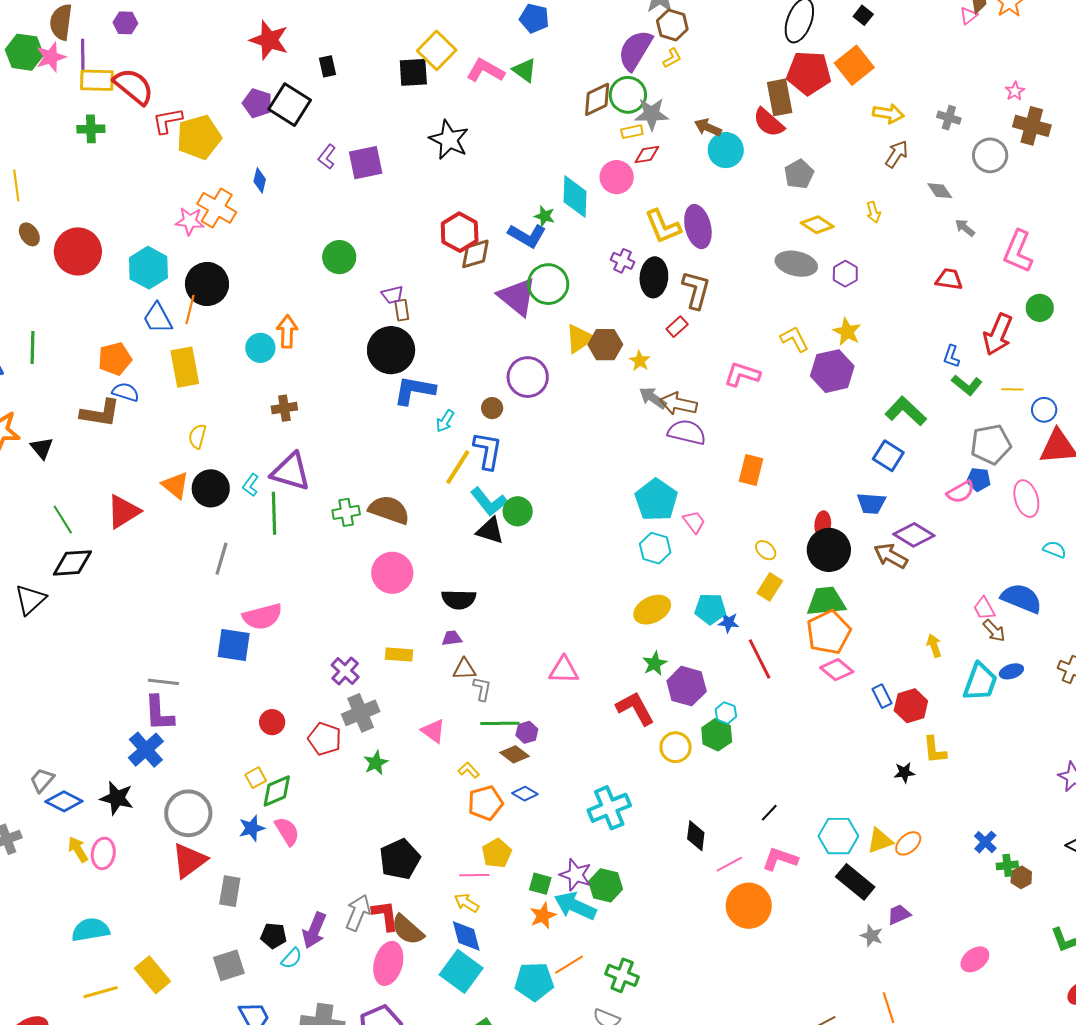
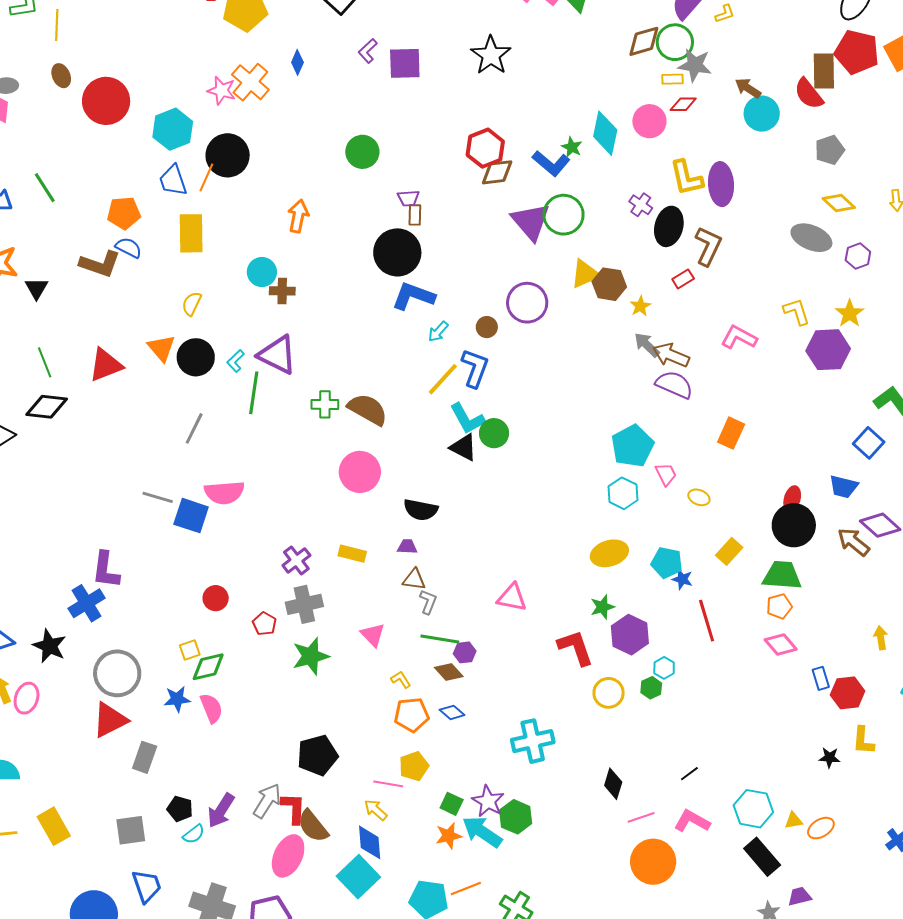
green line: (33, 347) -> (45, 188), turned -44
cyan circle: (260, 348) -> (262, 272), moved
yellow ellipse: (766, 550) -> (699, 497), moved, turned -30
orange pentagon: (829, 632) -> (779, 606), size x0.6
gray line: (163, 682) -> (158, 497), moved
green hexagon: (717, 735) -> (651, 688), size x0.7
red pentagon: (325, 739) -> (264, 624), size x0.7
green star: (376, 763) -> (311, 656), size x1.5
yellow triangle: (880, 841) -> (794, 820), size x0.7

